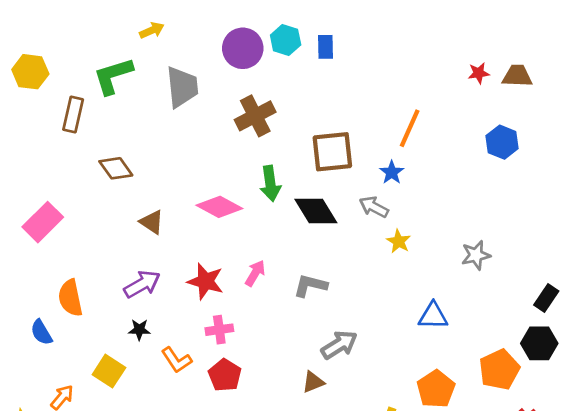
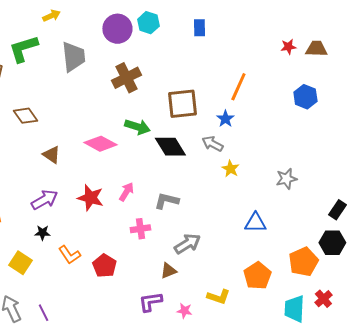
blue rectangle: (326, 47) -> (199, 28), moved
green arrow: (270, 183) -> (137, 127), turned -65
pink cross: (219, 330) -> (140, 229), moved

